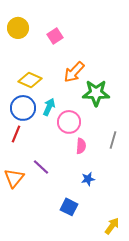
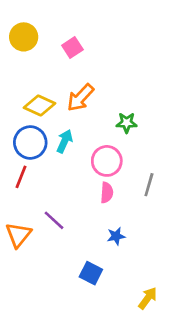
orange arrow: (74, 72) -> (80, 98), moved
green star: (96, 93) -> (127, 123), size x0.6
pink circle: (69, 122) -> (107, 161), moved

